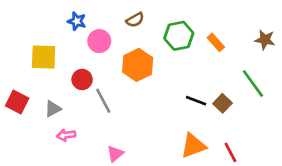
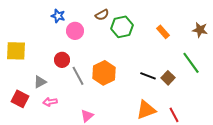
green hexagon: (179, 36) -> (122, 27), moved
yellow square: (44, 57) -> (16, 51), moved
orange hexagon: (138, 65) -> (104, 73), moved
red square: (17, 102) -> (20, 99), moved

